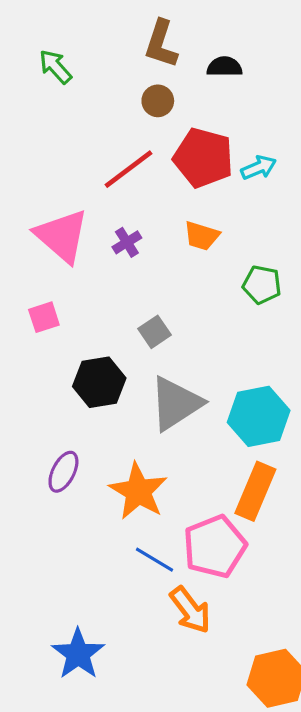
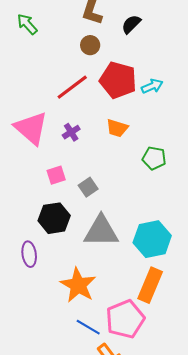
black semicircle: (224, 67) -> (131, 24), turned -45
pink square: (44, 317) -> (56, 175), moved
gray triangle: (176, 403) -> (101, 231), turned 33
purple ellipse: (63, 472) -> (29, 254), moved, turned -35

